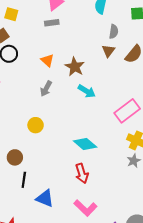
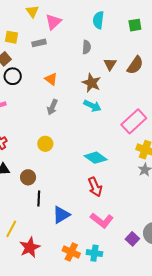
gray rectangle: (52, 23) -> (39, 43), moved
gray semicircle: (114, 32) -> (87, 47), moved
brown star: (75, 67) -> (91, 83), moved
blue triangle: (45, 198) -> (61, 215), turned -48

